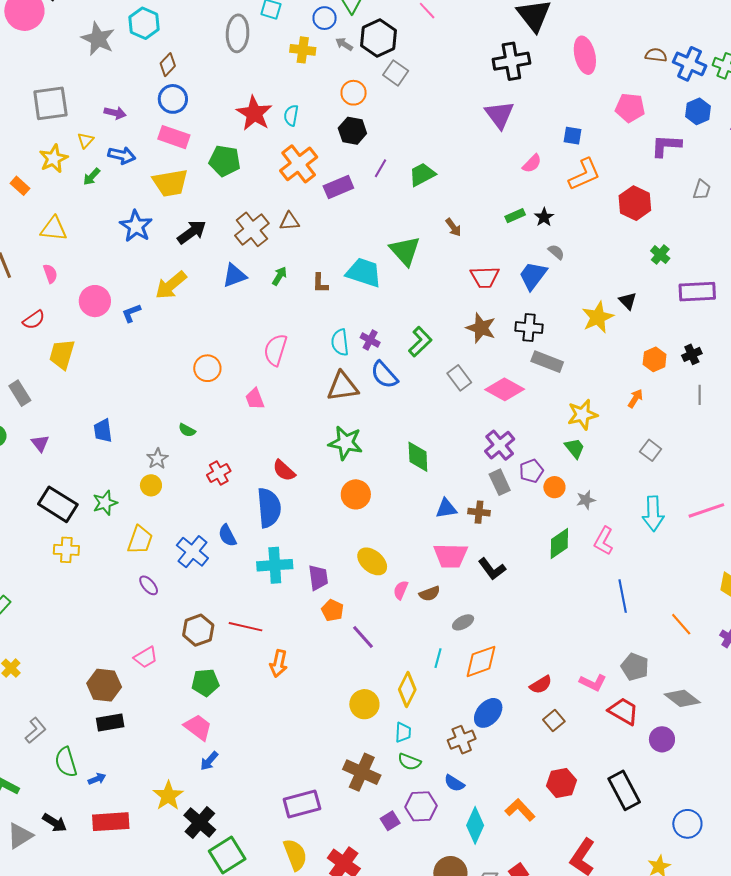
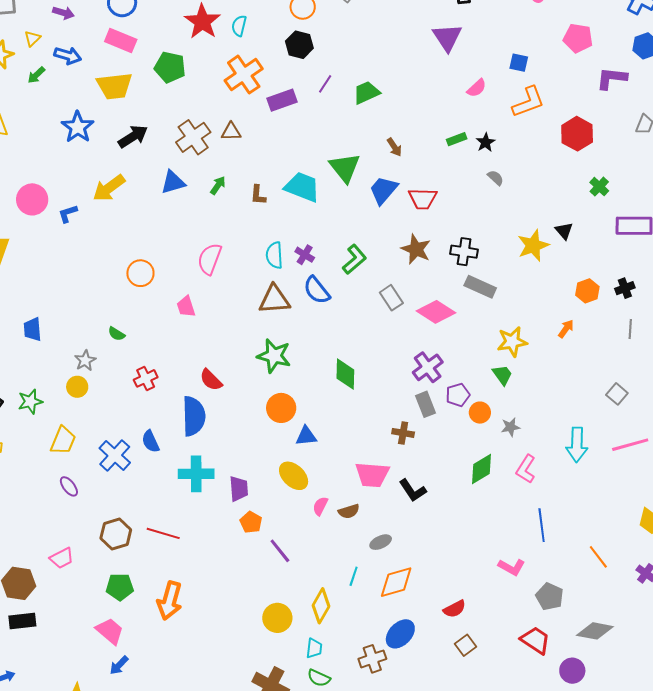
blue trapezoid: (533, 276) -> (383, 190), moved
gray square: (651, 450) -> (617, 394), moved
blue triangle: (446, 508) -> (306, 436), moved
orange arrow: (279, 664) -> (170, 601), moved, size x1.4
pink L-shape: (593, 683) -> (512, 567), moved
gray diamond: (682, 698) -> (595, 631), turned -30

